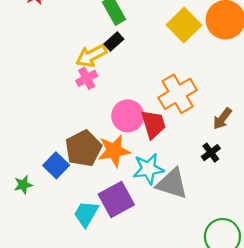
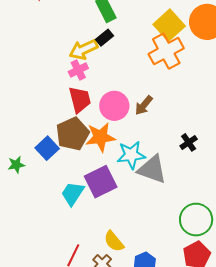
orange cross: (178, 94) -> (166, 51), moved
brown arrow: (222, 119) -> (144, 105), moved
red trapezoid: (153, 124) -> (80, 100), moved

